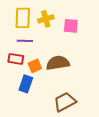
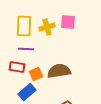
pink square: (71, 26) -> (68, 22), moved
blue rectangle: (26, 84) -> (27, 92), turned 30

